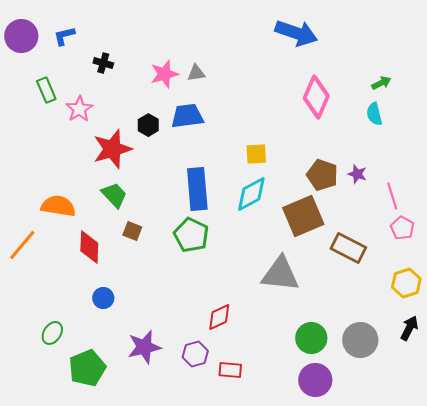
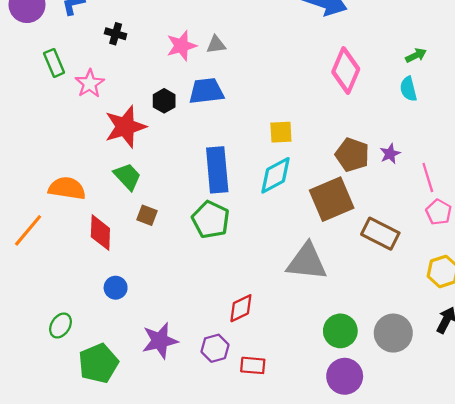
purple star: (357, 174) -> (390, 154), turned 30

